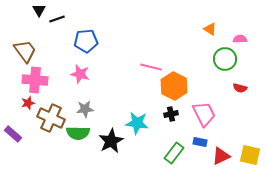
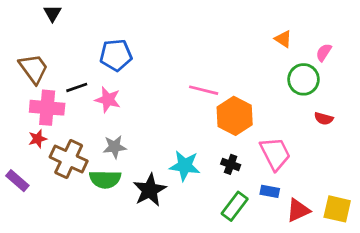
black line: (57, 19) -> (77, 87), moved
pink semicircle: (240, 39) -> (324, 52), turned -56
black cross: (171, 114) -> (231, 164), moved, turned 32

